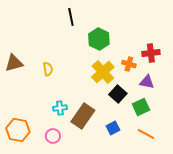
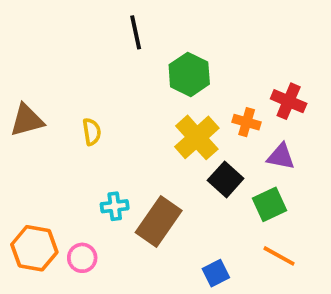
red cross: (151, 53) -> (289, 101), turned 30
blue square: (113, 128) -> (216, 273), moved
pink circle: (53, 136) -> (82, 258), moved

